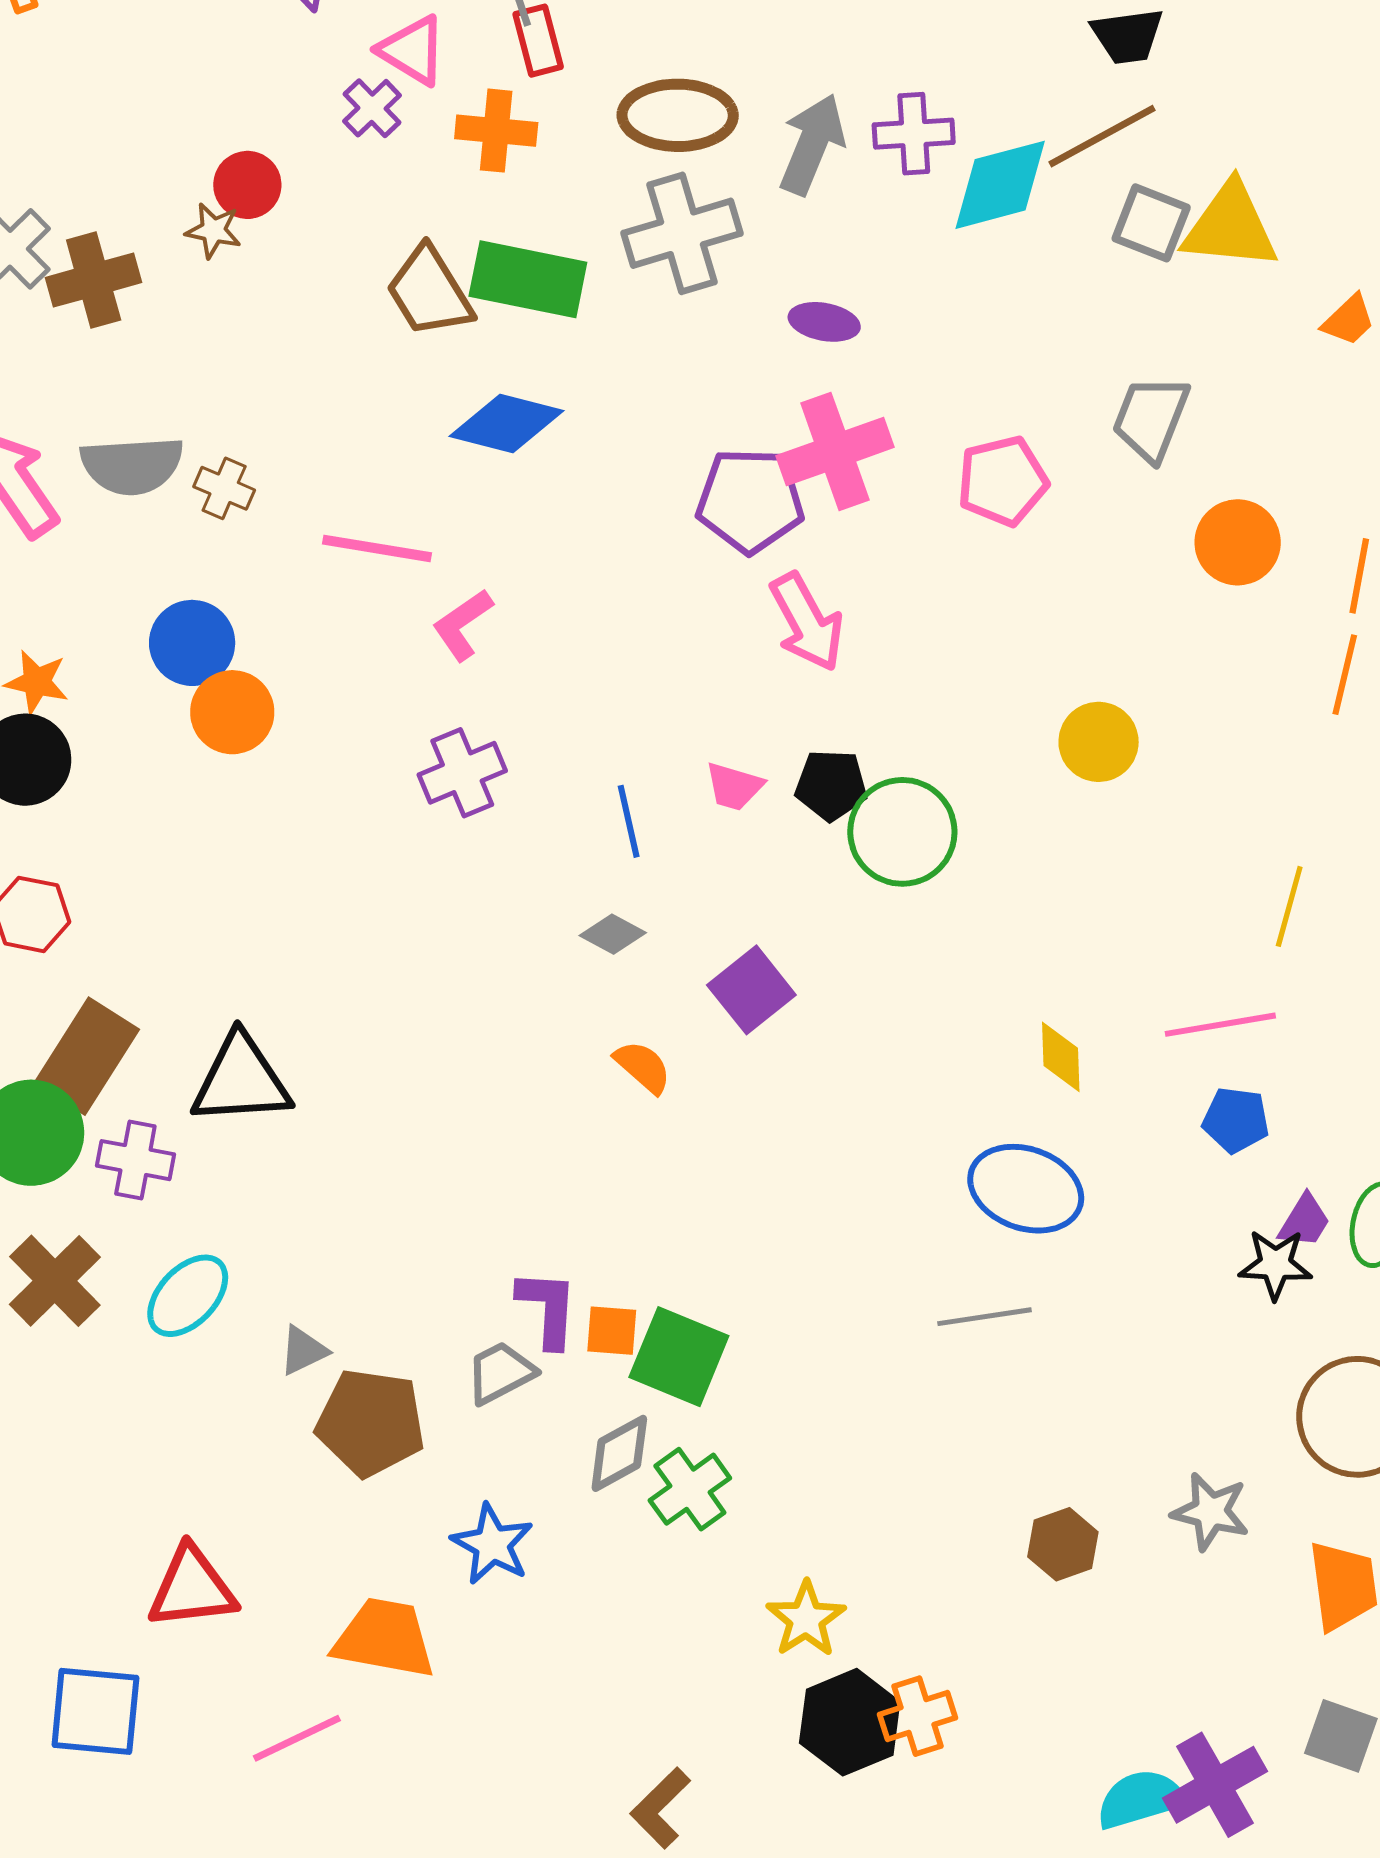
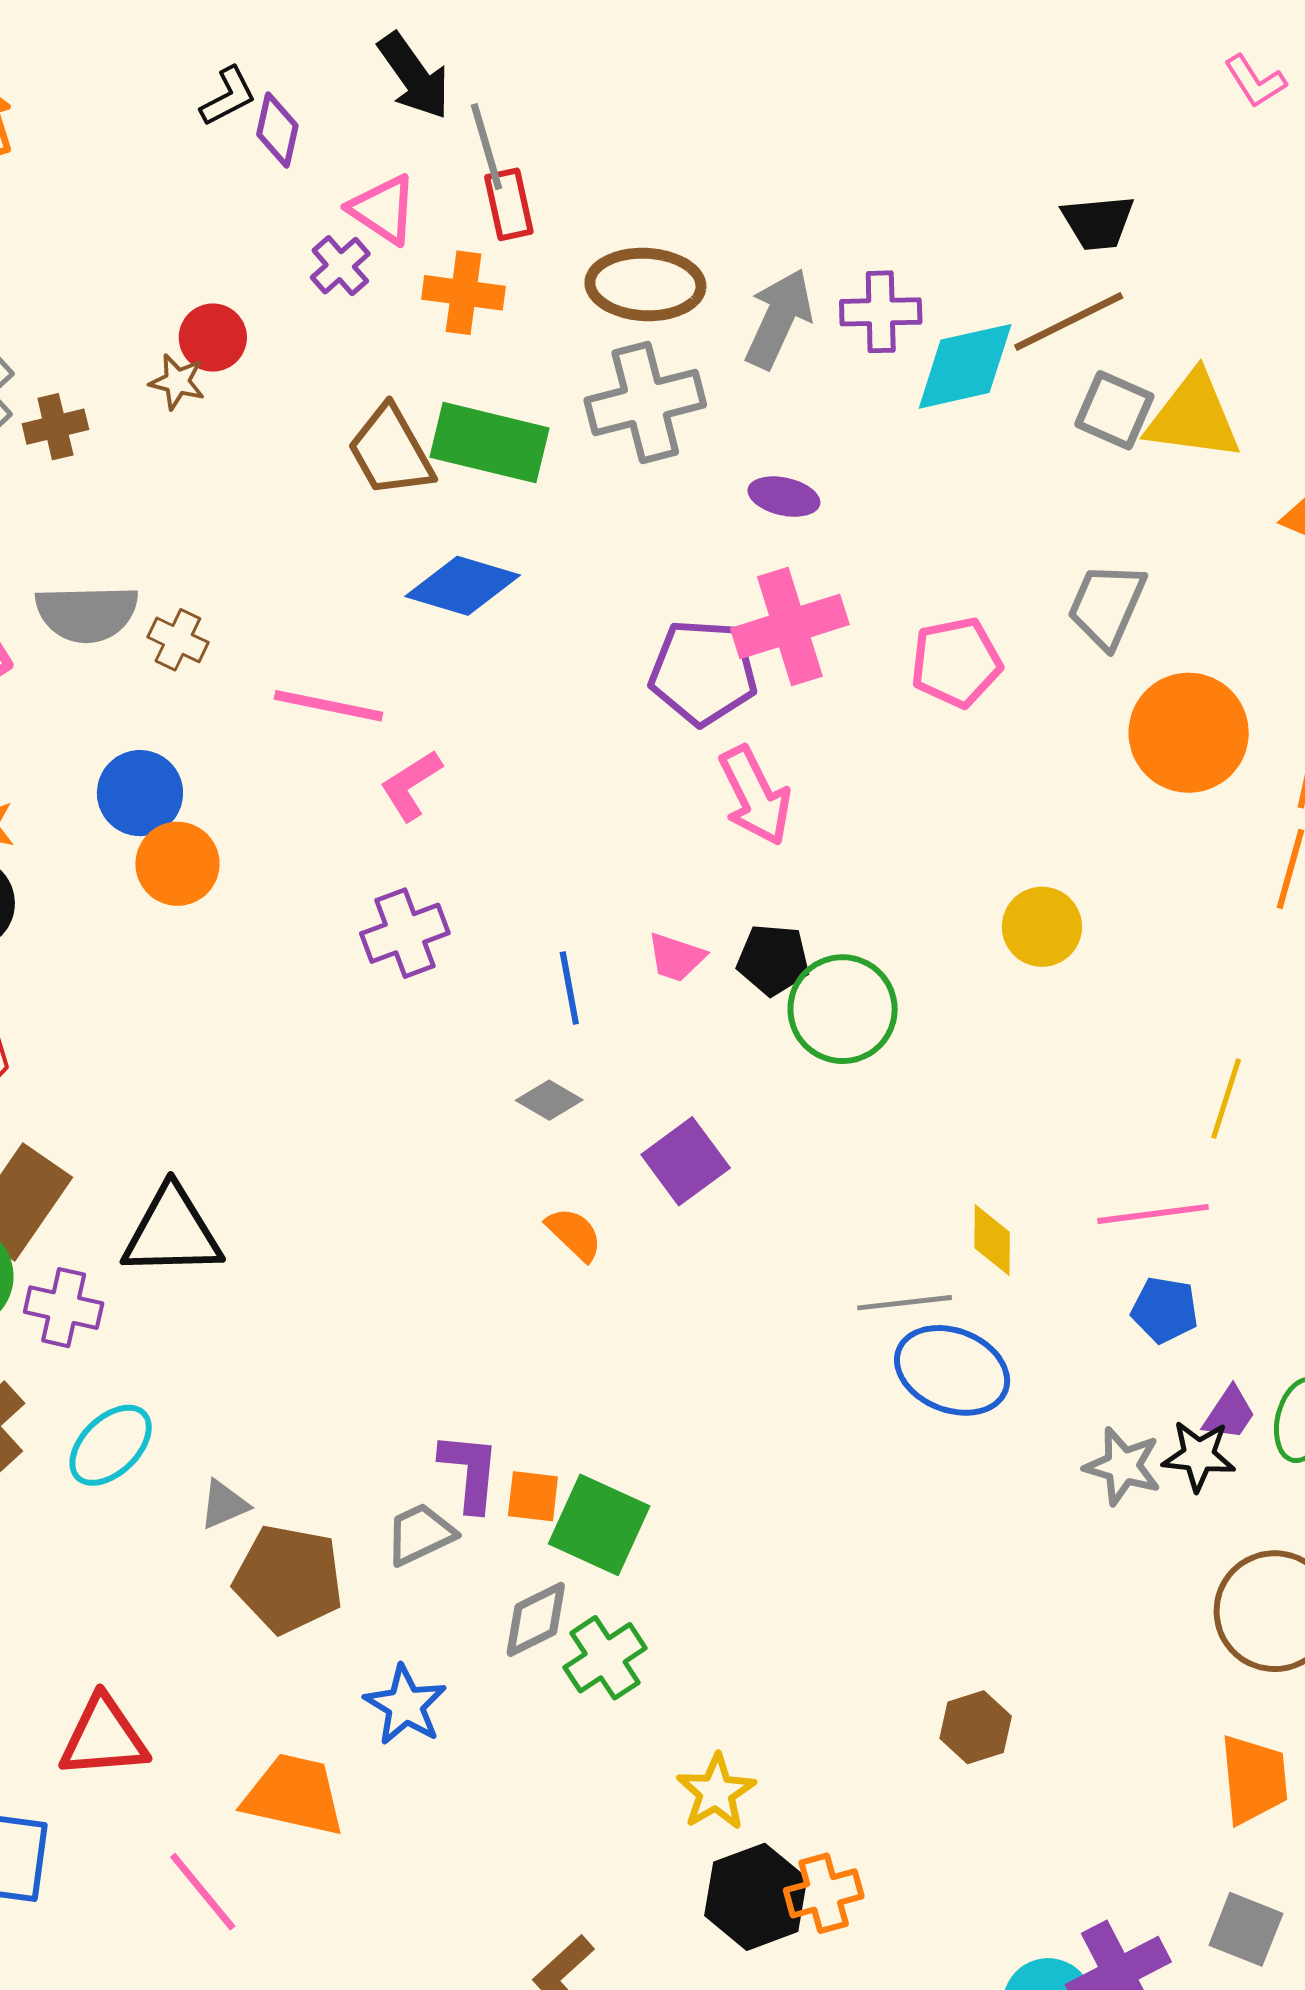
brown cross: (94, 280) -> (55, 427), size x0.7
orange circle: (1238, 542) -> (1189, 733), size x1.4
gray line: (984, 1317) -> (905, 1303), moved
gray star: (1211, 1512) -> (1123, 1466), moved
pink line: (297, 1738) -> (203, 1892), turned 74

